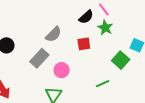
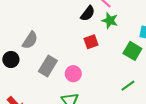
gray semicircle: (54, 34) -> (30, 40), moved
green line: (103, 84) -> (128, 86), moved

